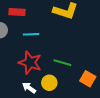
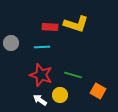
red rectangle: (17, 12) -> (50, 27), moved

